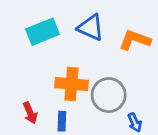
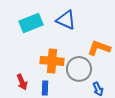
orange L-shape: (135, 40) -> (99, 48), moved

